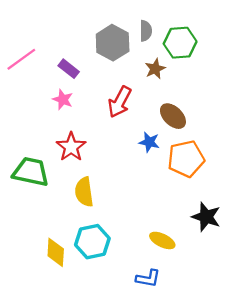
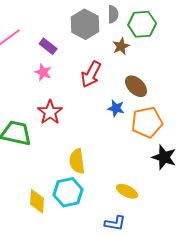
yellow semicircle: (84, 192) -> (77, 161), moved
black star: (206, 217) -> (164, 157), moved

